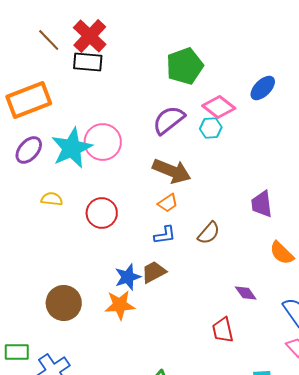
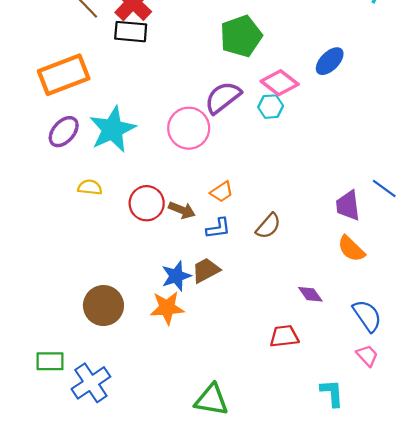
pink circle: (103, 142) -> (189, 128), moved
brown arrow: (172, 171) -> (182, 210), moved, size x0.6
purple trapezoid: (262, 204) -> (348, 206), moved
red trapezoid: (223, 330) -> (284, 336), turned 96

